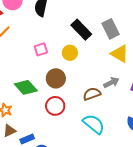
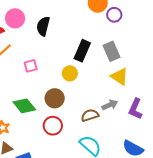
black rectangle: (81, 30) -> (82, 51), turned 65
pink square: (41, 49) -> (31, 66), moved

